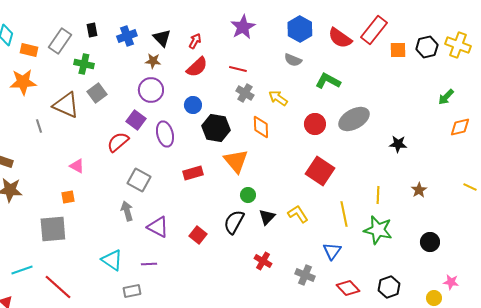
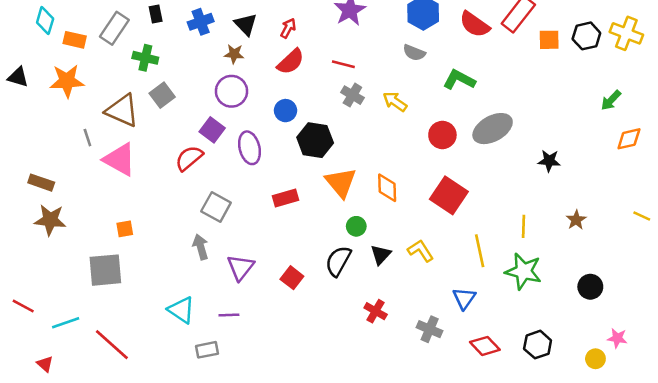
orange diamond: (261, 127) -> (387, 188), moved
pink triangle: (77, 166) -> (120, 159), moved, size x1.8
purple triangle: (158, 227) -> (241, 267), turned 40

